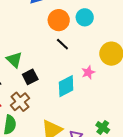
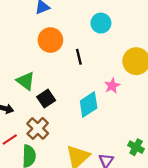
orange circle: (59, 20) -> (50, 40), moved
black line: (62, 44) -> (79, 57), turned 40

